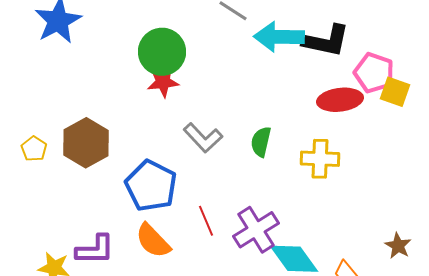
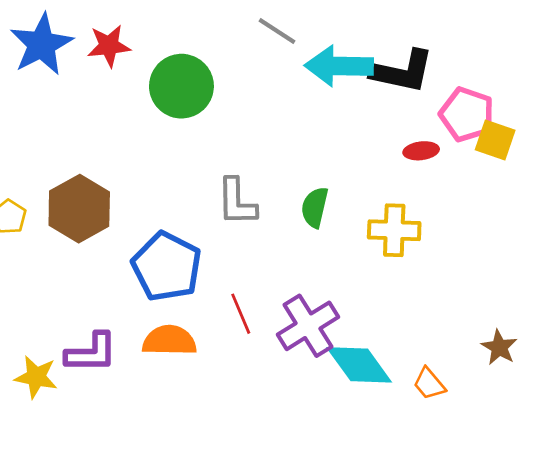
red star: (163, 82) -> (109, 46), moved
red ellipse: (340, 100) -> (421, 151), size x0.6
gray L-shape: (203, 138) -> (237, 202), turned 42
orange semicircle: (153, 241) -> (169, 341), turned 135

